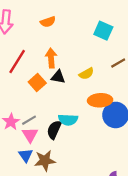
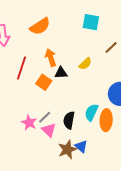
orange semicircle: (48, 22) -> (40, 26), size x1.5
orange ellipse: (100, 100) -> (106, 120), moved, turned -70
cyan semicircle: (68, 120) -> (91, 112), moved, turned 126
blue triangle: (26, 155) -> (81, 146), moved

